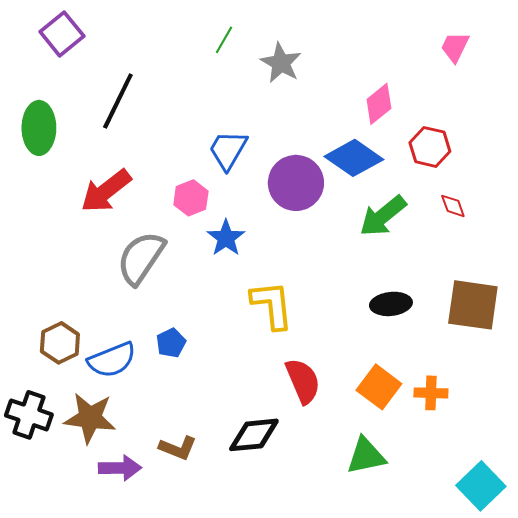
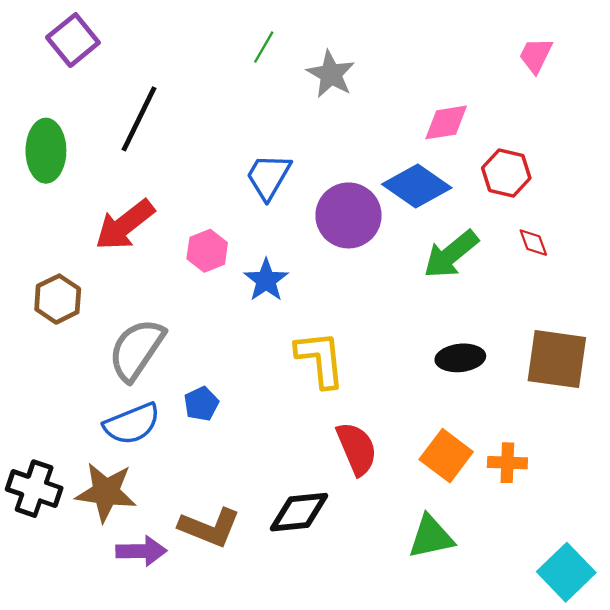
pink diamond: (379, 104) -> (446, 122), turned 30
pink hexagon: (191, 198) -> (207, 251), moved
gray semicircle: (141, 258) -> (137, 350), moved
brown hexagon: (60, 343) -> (58, 299), moved
brown L-shape: (178, 448) -> (210, 527), size x1.4

